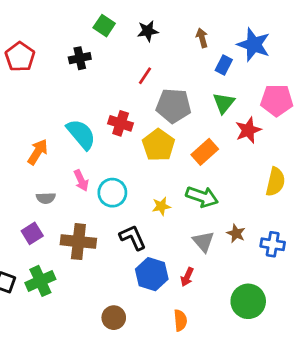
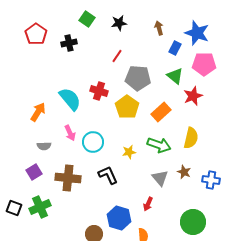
red pentagon: (20, 57) -> (36, 34), moved
pink pentagon: (277, 100) -> (204, 64), moved
green triangle: (224, 103) -> (175, 76), turned -30
yellow semicircle: (275, 182) -> (191, 138), moved
blue hexagon: (152, 274) -> (119, 218), moved

